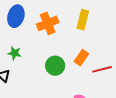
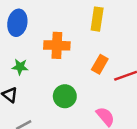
orange cross: (48, 23) -> (57, 45), moved, turned 30
green circle: (55, 66) -> (65, 96), moved

